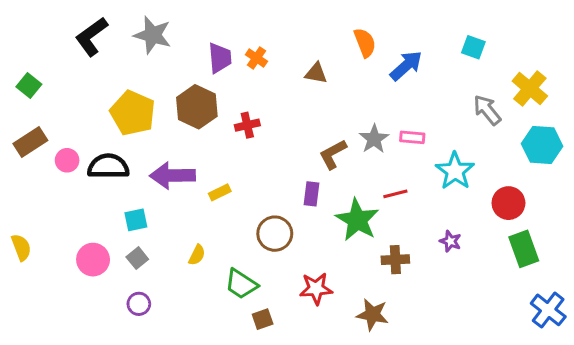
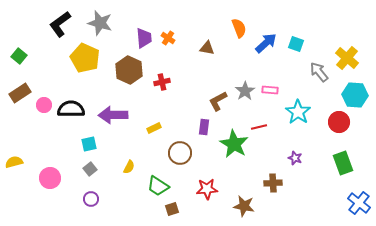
cyan square: (473, 47) -> (296, 44), moved
yellow pentagon: (133, 113) -> (85, 58), moved
yellow rectangle: (220, 192) -> (154, 128), moved
red circle: (508, 203) -> (339, 122), moved
yellow semicircle: (21, 247) -> (14, 162), turned -84
pink circle: (93, 260) -> (50, 178), moved
brown cross: (395, 260) -> (273, 183), moved

